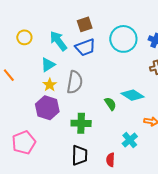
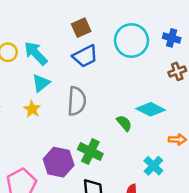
cyan arrow: (58, 41) -> (36, 53), moved
yellow star: (50, 85) -> (32, 109), moved
purple hexagon: (47, 108) -> (59, 162), moved
green cross: (81, 123) -> (90, 152), turned 30

